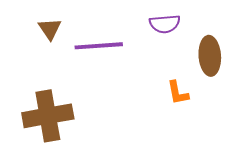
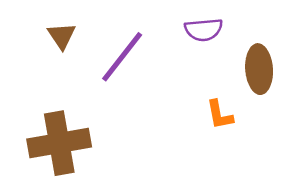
purple line: (99, 46) -> (122, 57), turned -48

